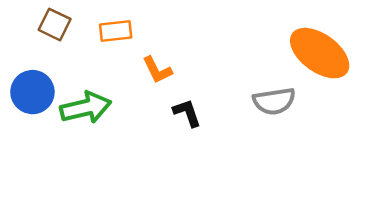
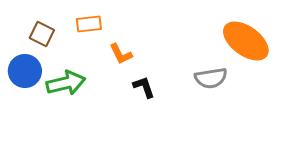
brown square: (55, 24) -> (42, 34), moved

